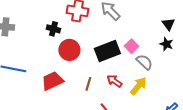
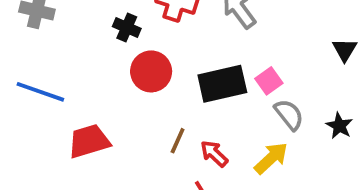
black star: (166, 44) -> (339, 126), moved
red trapezoid: (52, 81) -> (89, 141), moved
red arrow: (114, 81) -> (214, 154), moved

